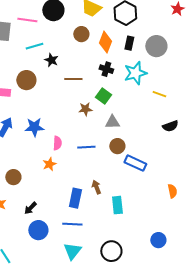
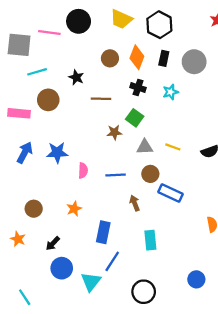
brown circle: (81, 34) -> (110, 58), moved
cyan line: (34, 46) -> (37, 72), moved
cyan star: (135, 73) -> (171, 92), size x0.6
yellow line: (159, 94) -> (173, 147), moved
orange star: (49, 164) -> (74, 209), moved
brown arrow: (96, 187) -> (135, 203), moved
blue line: (72, 224) -> (112, 261), moved, turned -60
cyan triangle: (72, 251) -> (91, 282), moved

